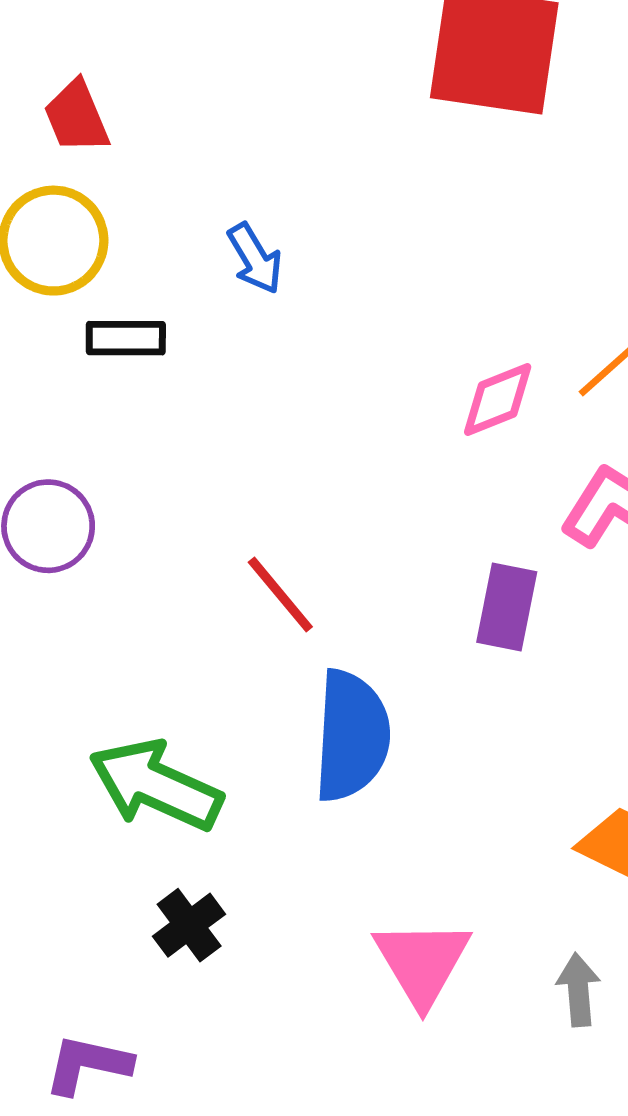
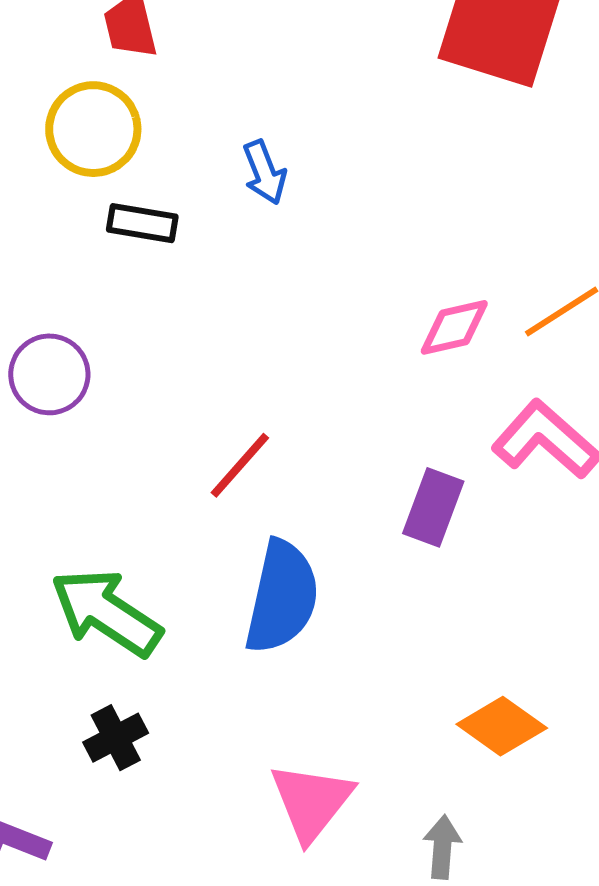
red line: (280, 594) -> (240, 465), turned 72

